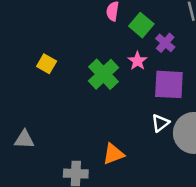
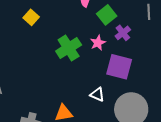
yellow square: (47, 64) -> (31, 17), moved
white triangle: (160, 123) -> (97, 94), moved, turned 49

